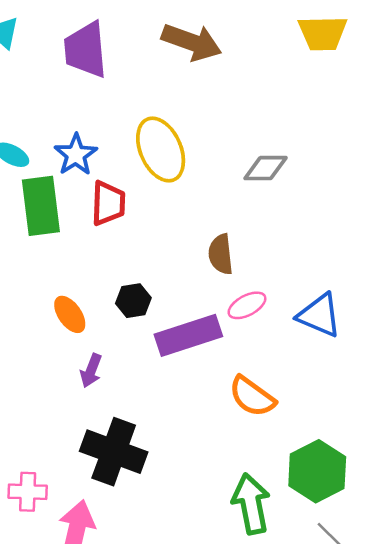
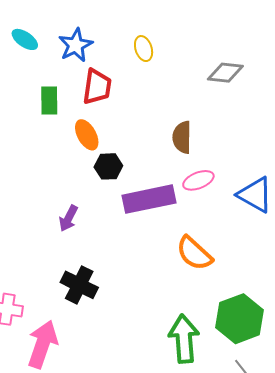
yellow ellipse: (161, 149) -> (144, 49), size x0.5
green rectangle: (41, 206) -> (49, 101), moved, size x0.6
orange ellipse: (70, 314) -> (87, 135), moved
black cross: (114, 452) -> (79, 285), size x0.7

